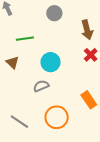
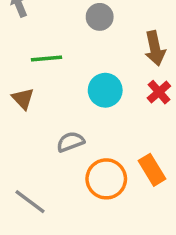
cyan circle: (50, 62) -> (105, 90), moved
orange circle: (57, 117) -> (106, 179), moved

